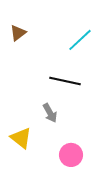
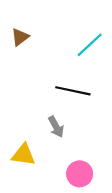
yellow triangle: (21, 138) -> (23, 155), turned -30

